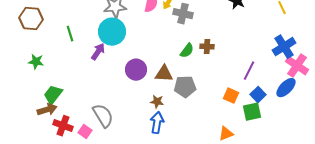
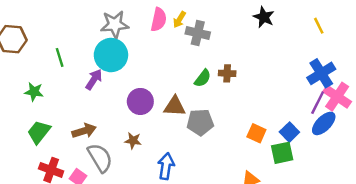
green star: (36, 62) -> (34, 92), moved
purple line: (249, 71) -> (318, 103), moved
brown star: (157, 102) -> (133, 141), moved
brown arrow: (47, 110) -> (84, 131), moved

